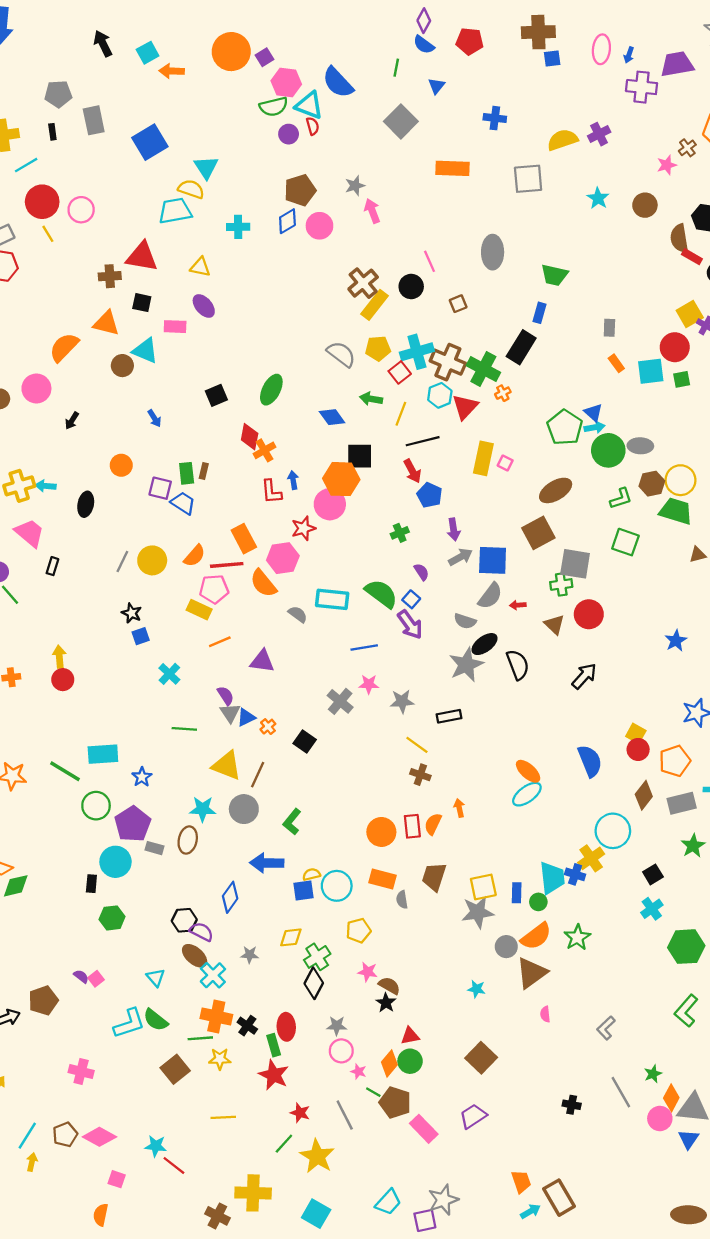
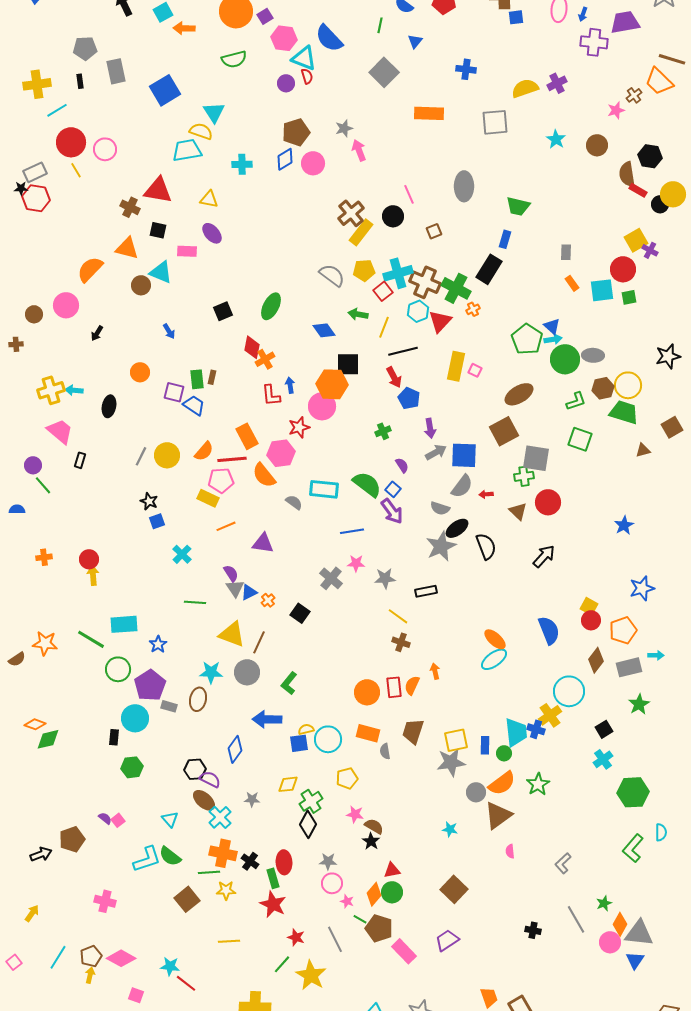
green semicircle: (274, 107) -> (234, 59), moved
brown cross: (110, 276) -> (130, 207), turned 30
yellow arrow: (59, 657) -> (93, 575), moved
yellow arrow: (32, 1162) -> (90, 975), moved

